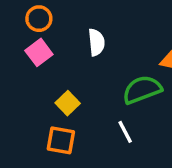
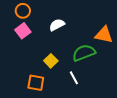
white semicircle: (96, 42) -> (57, 25), turned -112
yellow square: (68, 103) -> (51, 61), moved

